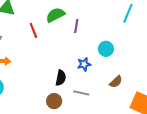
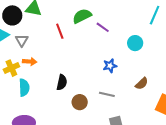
purple line: (76, 26) -> (103, 27), turned -64
cyan circle: (106, 49) -> (135, 43), moved
black semicircle: (61, 78) -> (62, 82), moved

